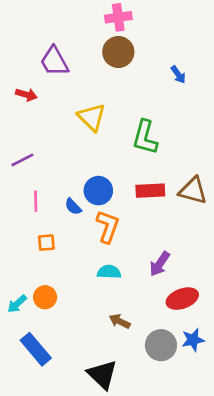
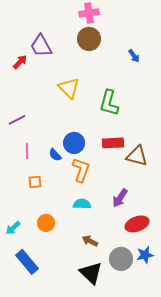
red arrow: (26, 95) -> (20, 62), moved, turned -63
brown triangle: (193, 191) -> (137, 156), moved
orange circle: (45, 297) -> (46, 223), moved
black triangle: (102, 375) -> (91, 273), moved

